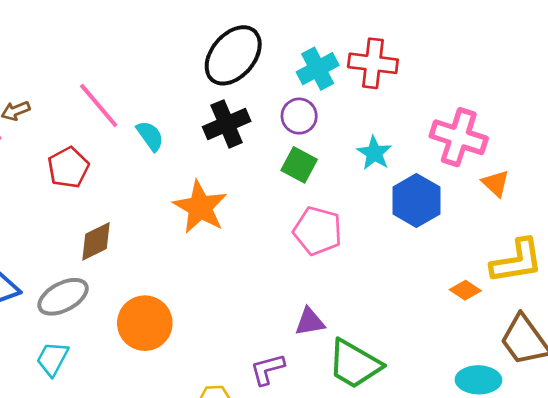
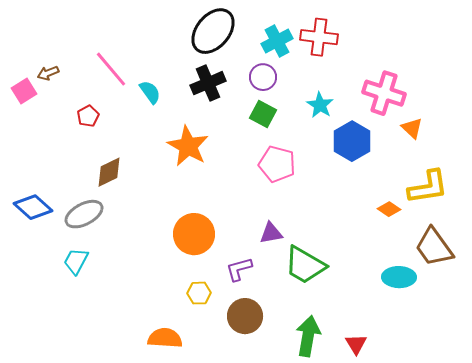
red pentagon: (68, 168) -> (88, 116), size x0.7
orange circle: (145, 323) -> (194, 234), moved

